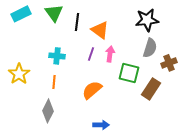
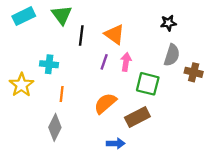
black star: (147, 20) -> (168, 23), size x0.6
black line: (77, 22) -> (81, 36), moved
cyan cross: (57, 56) -> (49, 64), moved
brown cross: (169, 63) -> (194, 72), turned 35
brown rectangle: (151, 89) -> (137, 117), moved, turned 30

